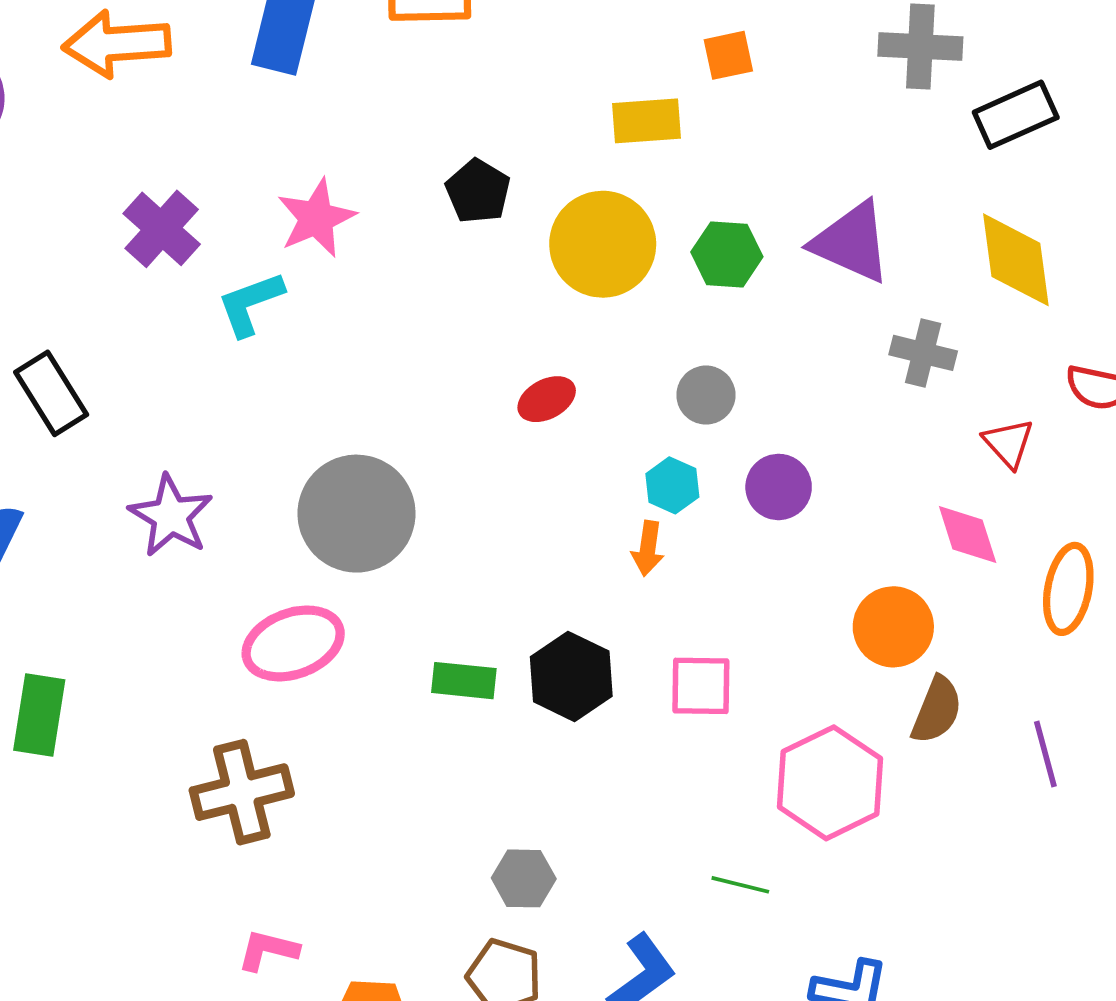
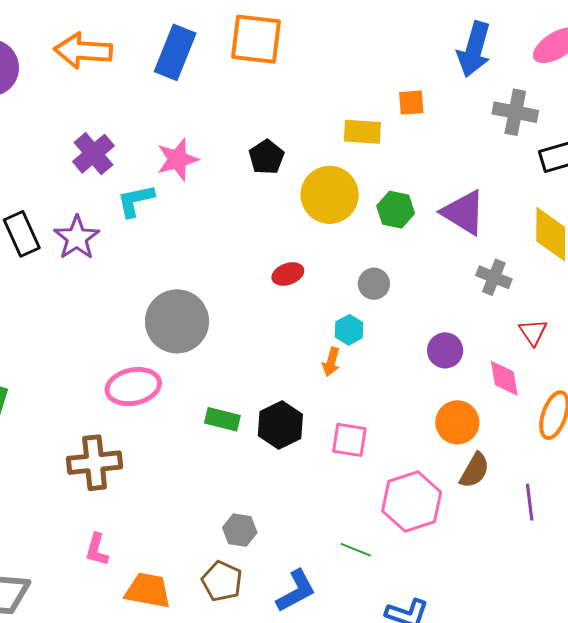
purple circle: (779, 487) -> (445, 350), moved
purple star: (171, 516) -> (77, 238), moved
pink L-shape: (268, 950) -> (97, 550), turned -96

